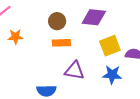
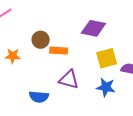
brown circle: (57, 21) -> (41, 40), moved
orange star: (15, 37) -> (13, 56), moved

